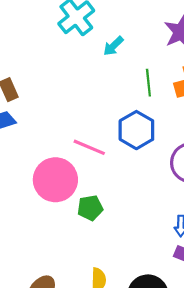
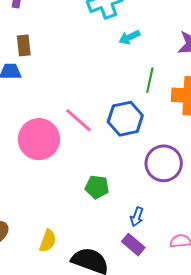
green pentagon: (90, 208) -> (97, 187), moved

